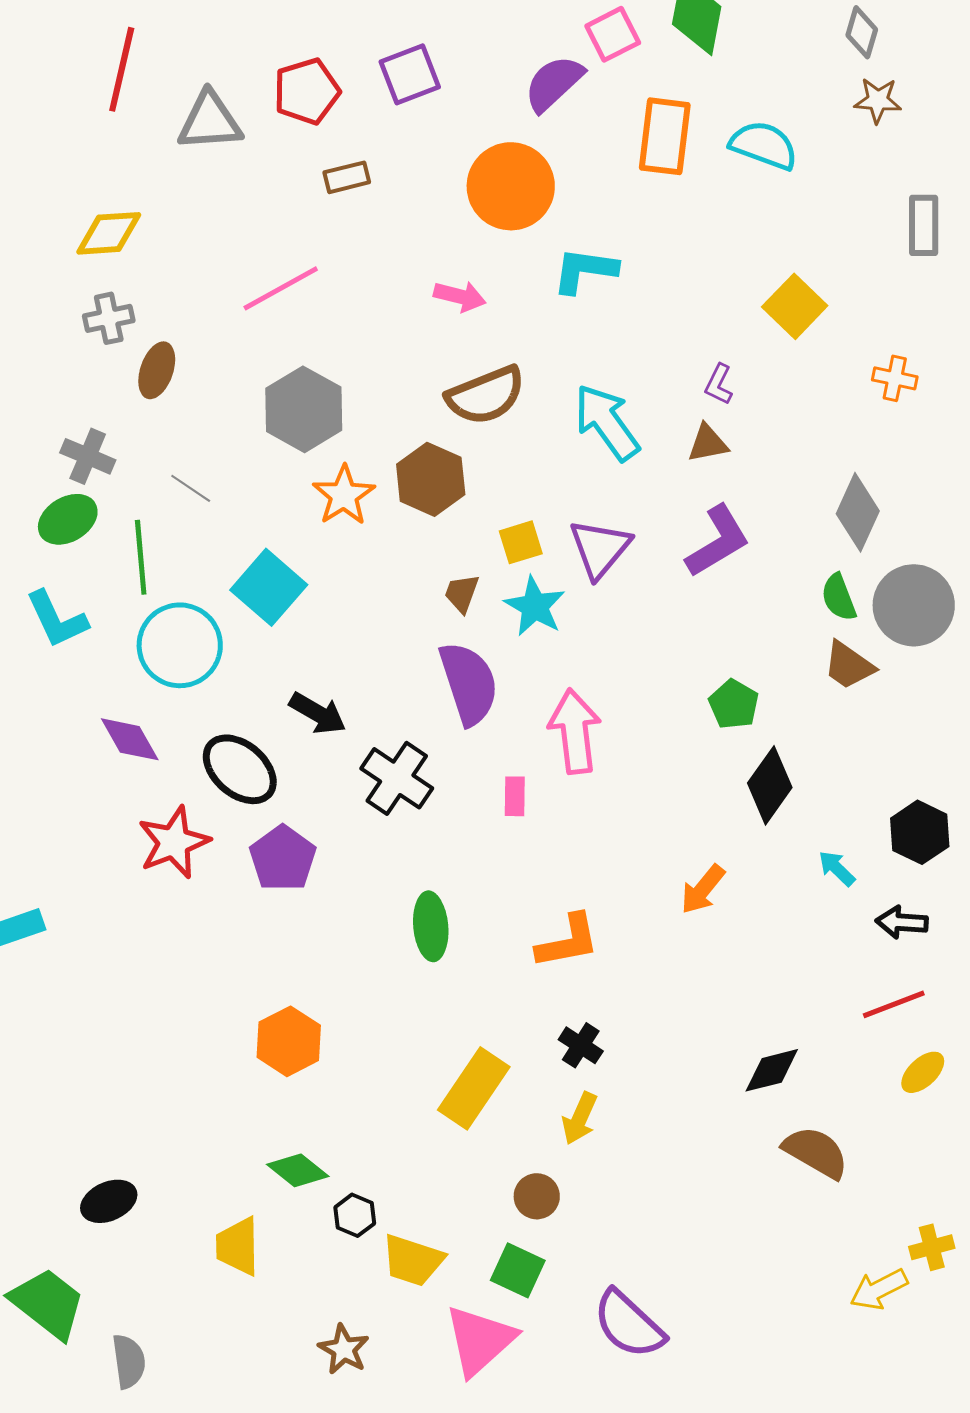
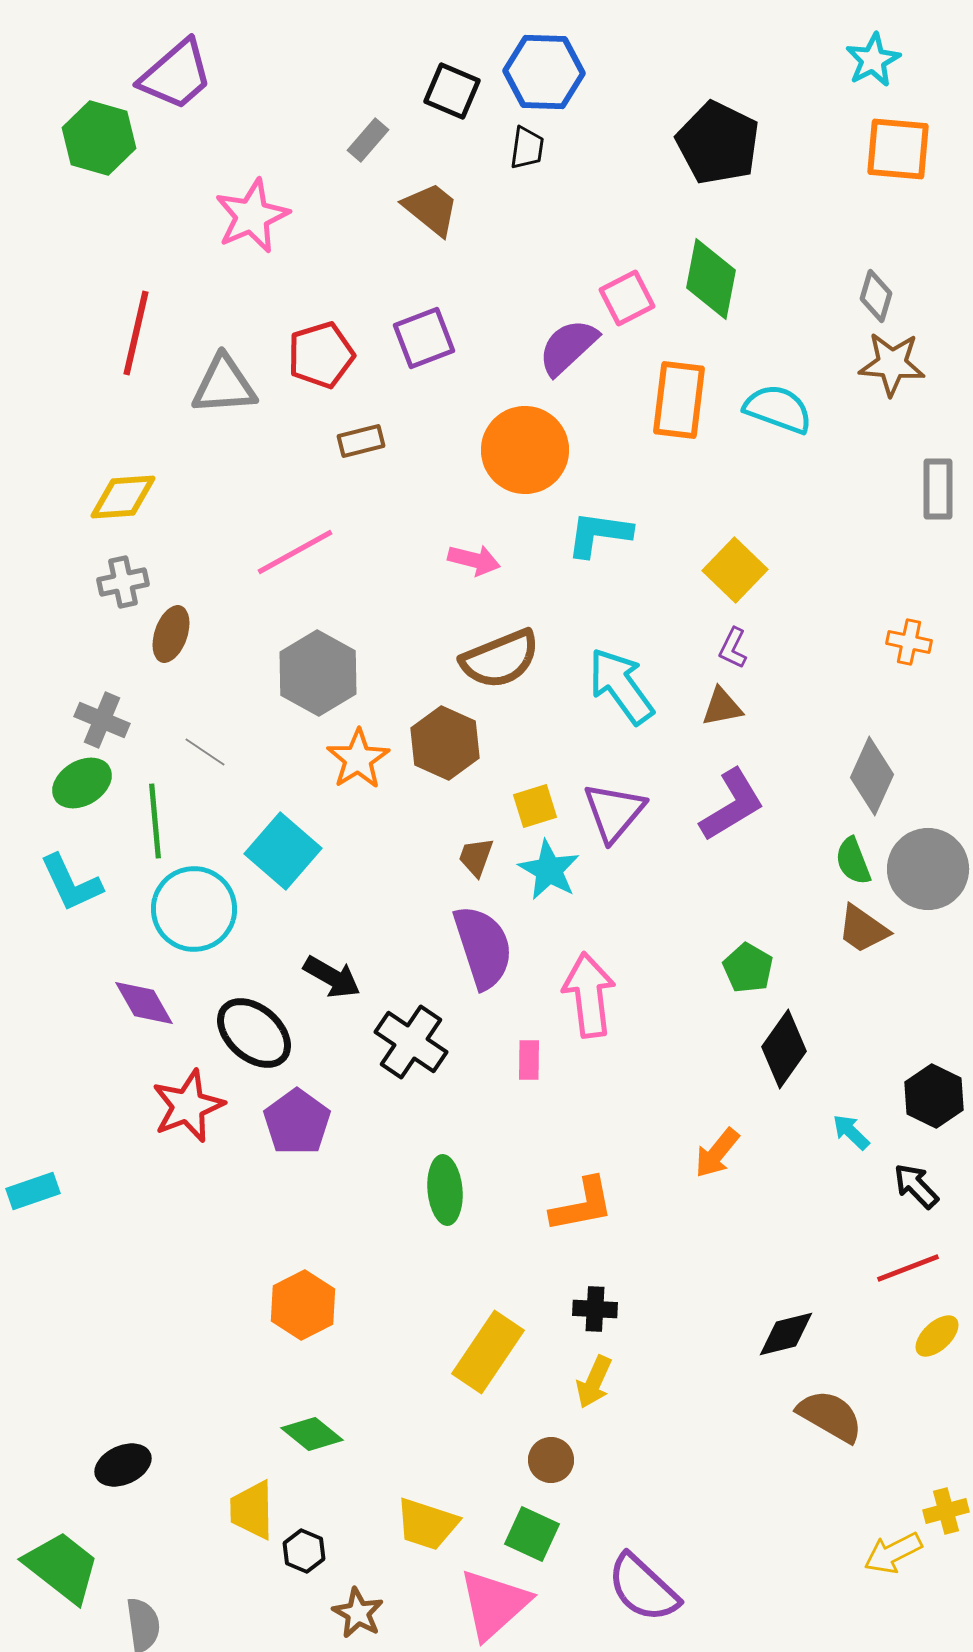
brown star: (878, 100) -> (892, 364), size x1.4
yellow square: (795, 306) -> (735, 570), moved
black arrow: (902, 922) -> (916, 1186), turned 42
black cross: (581, 1045) -> (595, 1309), turned -30
black hexagon: (355, 1215) -> (304, 1551), moved

